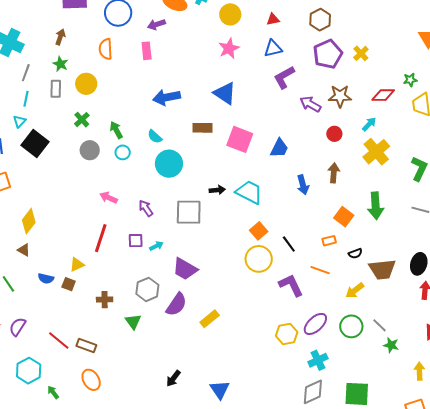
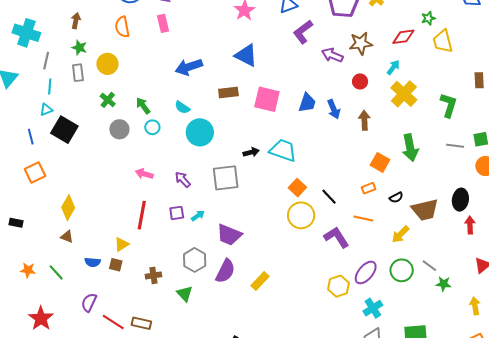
cyan triangle: (20, 121) -> (46, 110), turned 32
blue arrow: (303, 185) -> (334, 109), moved
purple semicircle: (18, 327) -> (89, 302), moved

